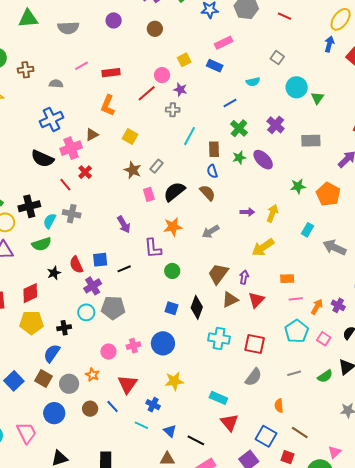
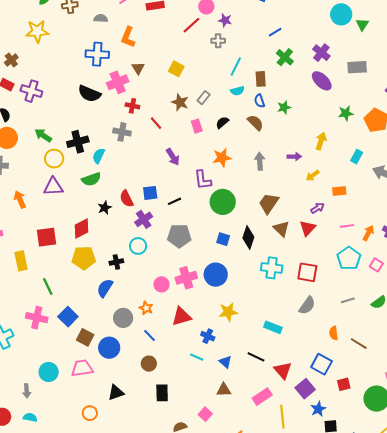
cyan semicircle: (253, 82) -> (237, 91), moved
orange L-shape: (108, 105) -> (128, 37), moved
blue cross: (52, 119) -> (97, 54), turned 30
brown triangle: (92, 135) -> (138, 68), turned -32
green star: (239, 158) -> (284, 107), moved
purple ellipse: (263, 160) -> (322, 81), moved
red cross: (85, 172) -> (132, 106), turned -32
red line: (65, 185) -> (156, 123), moved
black semicircle: (174, 192) -> (222, 122), size x0.6
purple arrow: (247, 212) -> (294, 157), moved
gray cross: (72, 214) -> (122, 132), moved
gray arrow: (211, 232) -> (260, 161), turned 120
yellow arrow: (263, 247) -> (313, 175), size x0.6
green circle: (172, 271) -> (223, 202), size x1.6
purple arrow: (244, 277) -> (318, 208), moved, turned 48
orange rectangle: (287, 279) -> (339, 191), moved
brown triangle: (230, 300) -> (281, 229), turned -48
gray pentagon: (113, 308) -> (179, 236), moved
pink cross: (133, 346) -> (186, 278), size x1.5
brown square: (44, 378) -> (85, 337), moved
red triangle: (127, 384) -> (182, 316), turned 40
blue line: (113, 406) -> (150, 336), moved
brown circle: (90, 409) -> (149, 364), moved
red triangle: (229, 422) -> (283, 370), moved
brown line: (300, 432) -> (359, 344), moved
pink trapezoid: (26, 433) -> (82, 368), turned -70
black line: (196, 440) -> (256, 357), moved
red square: (288, 457) -> (344, 384), turned -32

